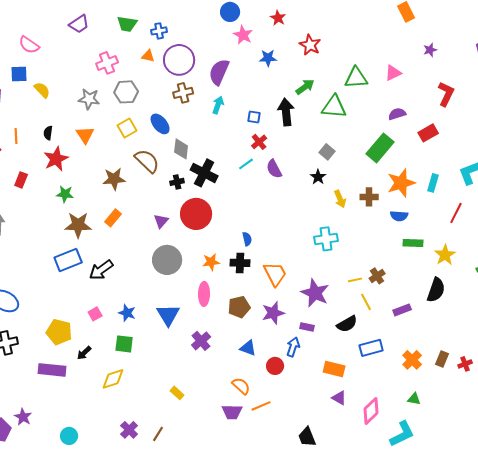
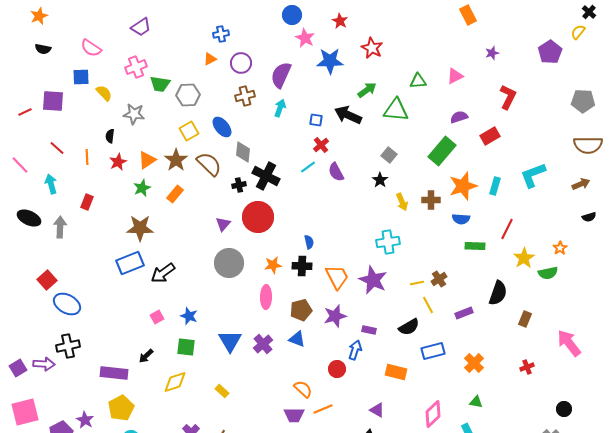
green trapezoid: (127, 24) -> (160, 84), moved
orange triangle: (148, 56) -> (210, 59), turned -40
blue star: (268, 58) -> (330, 61), size x1.5
purple circle: (179, 60) -> (241, 63), size x0.7
pink cross: (107, 63) -> (136, 67), moved
green triangle: (356, 78) -> (418, 81), size x0.7
gray star: (89, 99) -> (134, 114), moved
black arrow: (286, 112) -> (348, 115), turned -60
orange triangle: (85, 135) -> (147, 160), moved, turned 30
orange line: (16, 136) -> (87, 157), moved
red star: (56, 159) -> (118, 162), size x0.7
brown star: (114, 179) -> (176, 160), moved, turned -30
red rectangle: (21, 180) -> (87, 202), moved
green star: (65, 194) -> (142, 188), moved, turned -30
red line: (456, 213) -> (507, 229), moved
orange rectangle: (113, 218) -> (175, 194), moved
yellow star: (445, 255) -> (524, 258), moved
purple star: (315, 293) -> (373, 280), moved
blue triangle: (168, 315) -> (230, 341), moved
yellow pentagon: (59, 332) -> (121, 408), moved, turned 30
blue triangle: (248, 348) -> (297, 339), moved
brown rectangle: (442, 359) -> (525, 319), moved
yellow rectangle: (177, 393) -> (222, 391), moved
purple triangle: (339, 398) -> (377, 410), moved

